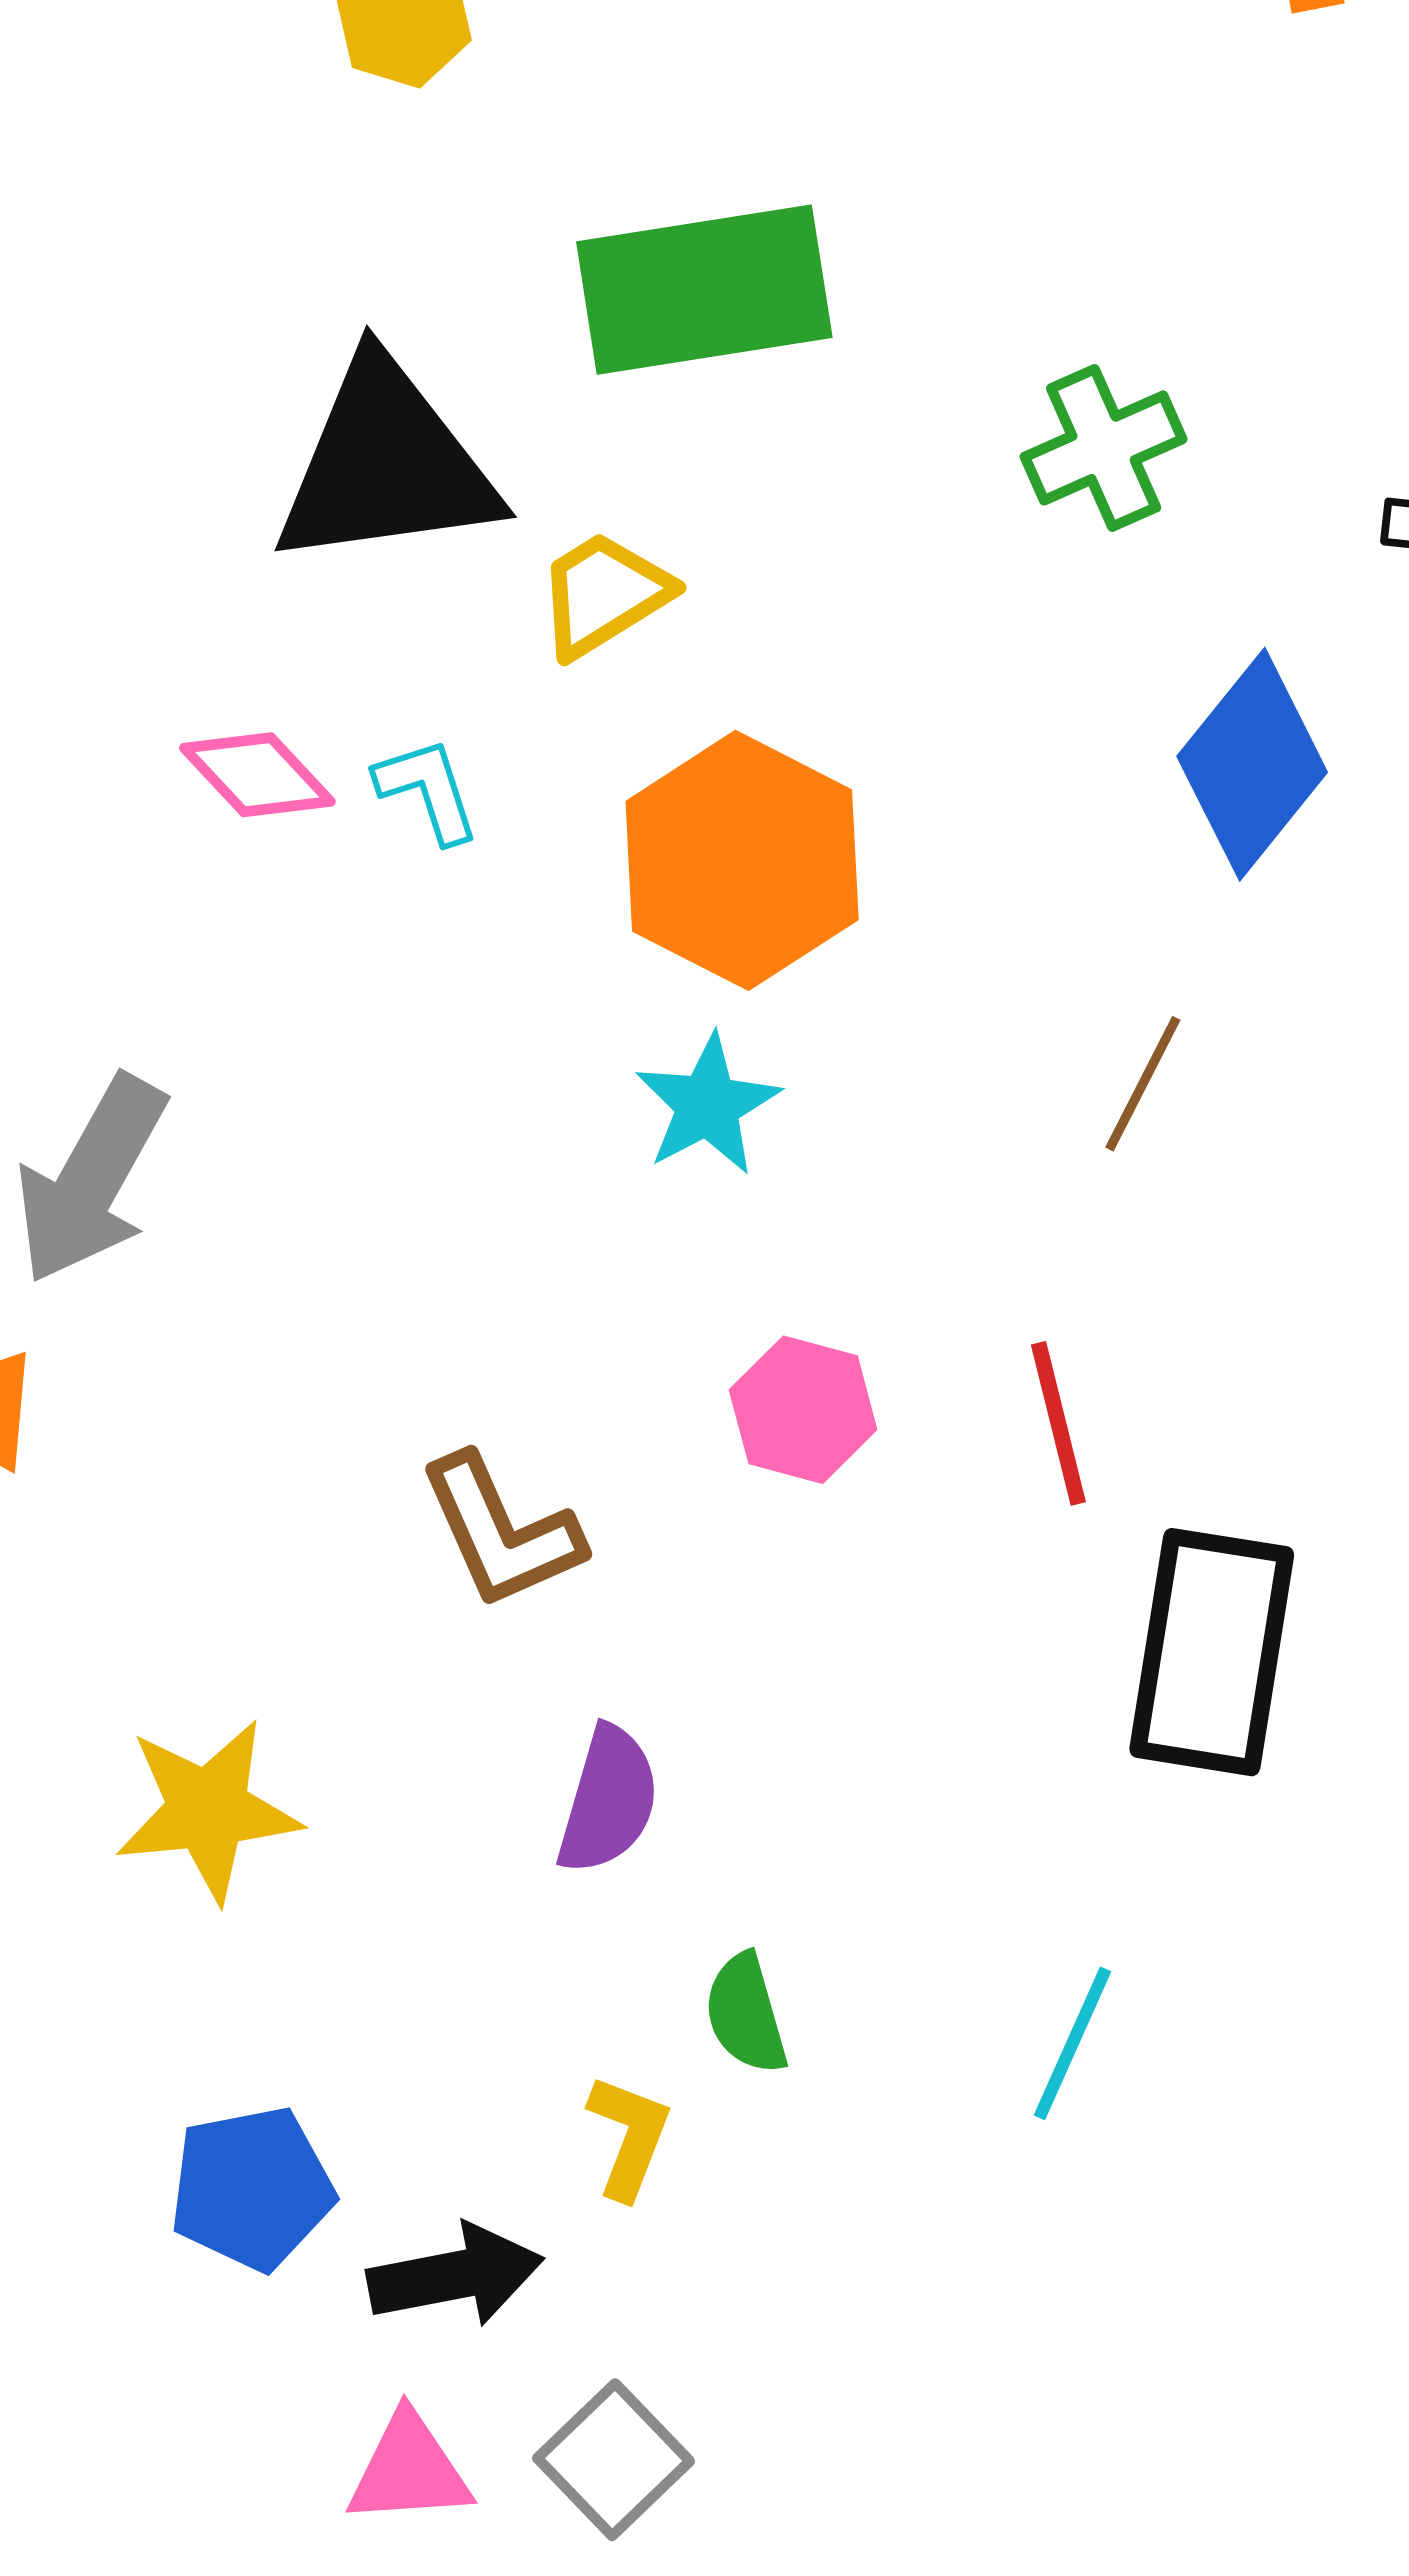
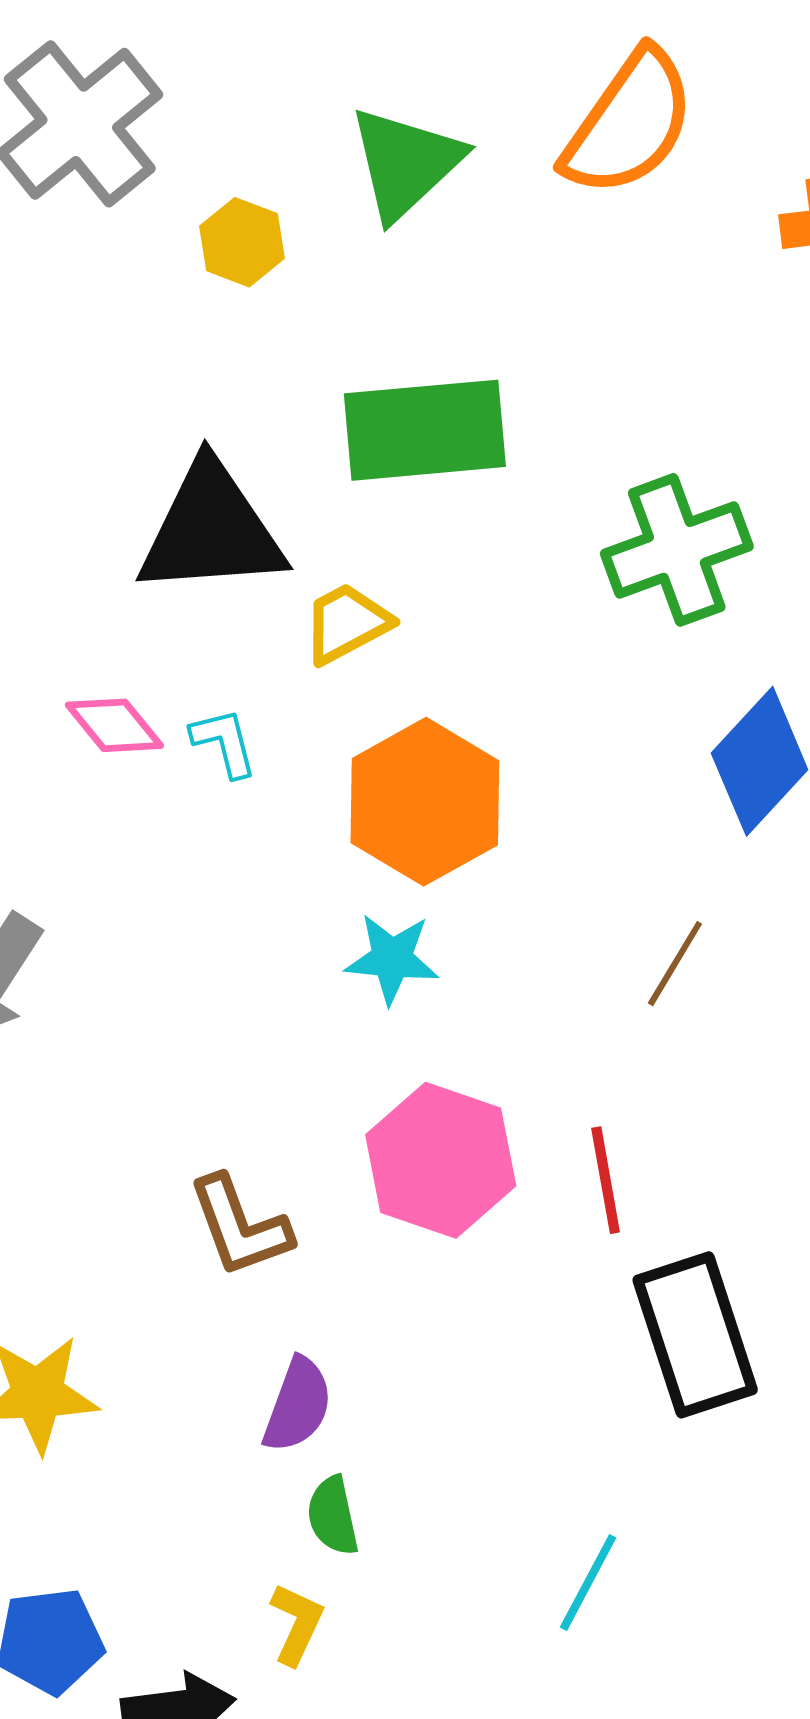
green cross: (1104, 448) -> (677, 550), size x1.4
cyan star: (708, 1105) -> (392, 959), turned 30
pink hexagon: (803, 1410) -> (441, 1160), size x1.6
black rectangle: (1212, 1652) -> (695, 1335), turned -31
green semicircle: (746, 2014) -> (333, 1516), moved

